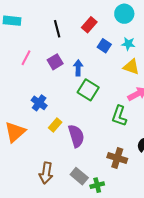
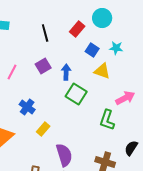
cyan circle: (124, 14) -> (102, 18), moved
pink line: (26, 58) -> (12, 72), moved
yellow triangle: (131, 67) -> (102, 71), moved
purple semicircle: (76, 136) -> (64, 155), moved

